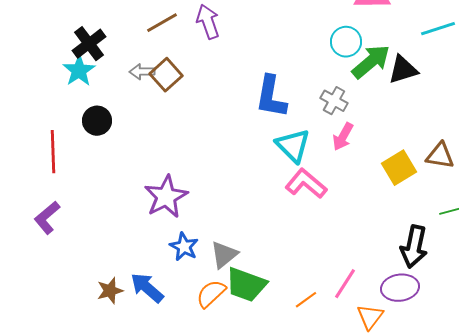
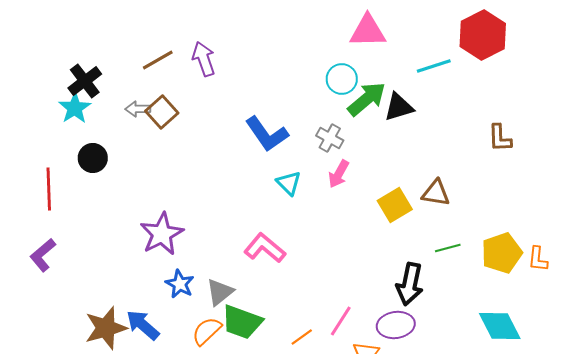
blue L-shape: (271, 97) -> (267, 134), turned -45
cyan triangle: (293, 146) -> (289, 183), size x0.7
pink L-shape: (306, 184) -> (265, 248), moved
brown star: (110, 291) -> (106, 328), size x1.6

